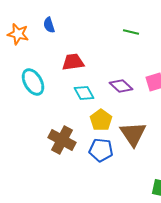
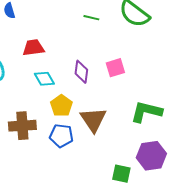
purple diamond: (121, 86) -> (81, 72), turned 55
brown cross: (62, 140) -> (22, 126), turned -32

